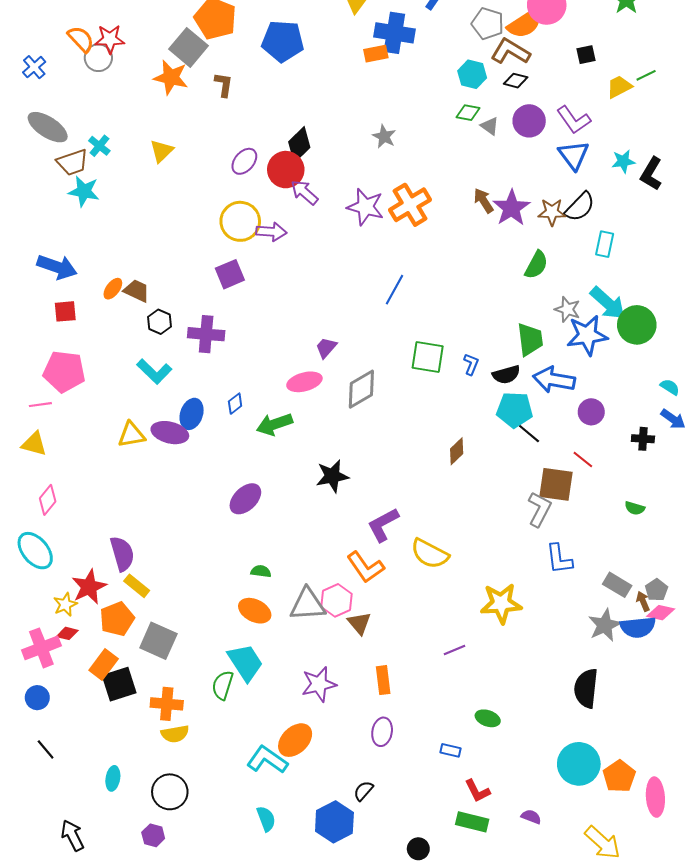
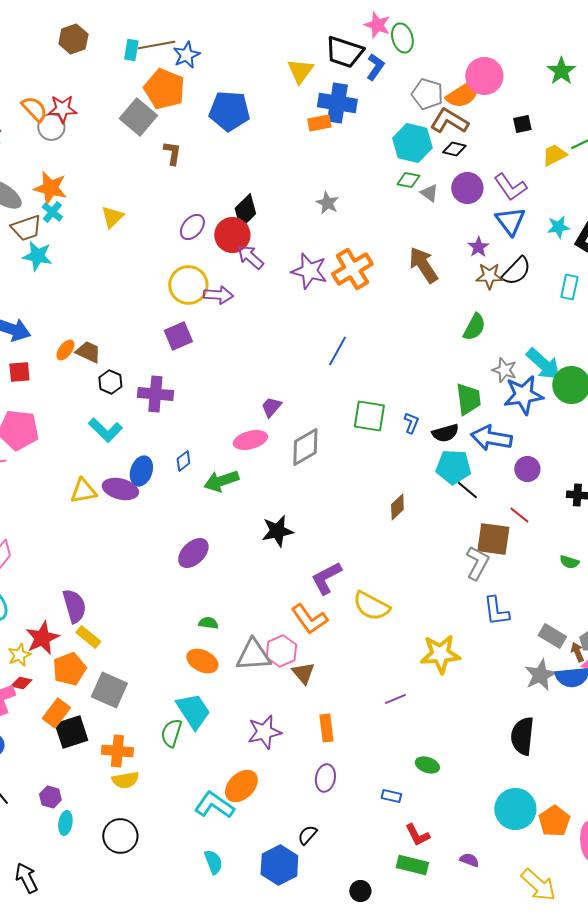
cyan hexagon: (472, 74) -> (412, 143), size x1.4
orange star: (171, 77) -> (50, 188), moved
brown arrow: (484, 201) -> (423, 265), size x1.5
purple star: (511, 208) -> (478, 247), moved, size x0.6
cyan rectangle: (605, 244) -> (569, 287), moved
purple hexagon: (153, 835) -> (50, 797), moved

